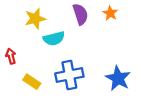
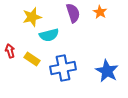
yellow rectangle: (32, 82) -> (32, 59), moved

